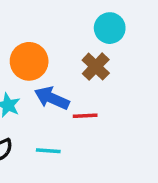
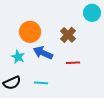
cyan circle: (110, 28) -> (92, 13), moved
red line: (85, 116) -> (73, 63), moved

